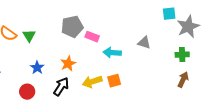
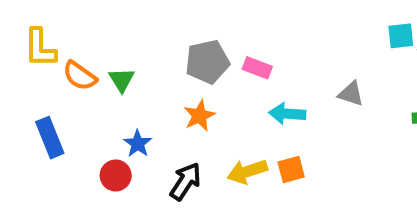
pink rectangle: (92, 37) -> (257, 68), moved
orange star: (68, 64) -> (199, 116), moved
red circle: (27, 92) -> (116, 175), moved

